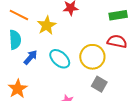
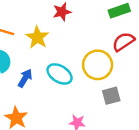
red semicircle: (117, 41) -> (123, 42), turned -36
gray square: (99, 84) -> (111, 96), turned -35

